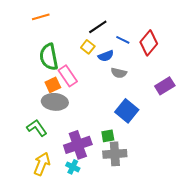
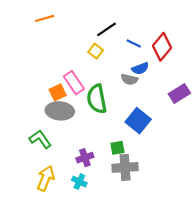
blue semicircle: (106, 56) -> (140, 68), moved
green semicircle: (49, 57) -> (97, 99), moved
purple cross: (78, 145) -> (85, 158), size x0.6

